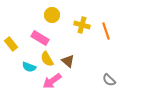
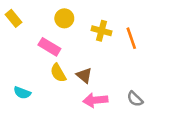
yellow rectangle: (11, 44) -> (14, 18), moved
cyan semicircle: (29, 67) -> (22, 93), moved
pink arrow: (52, 81) -> (95, 100), moved, turned 30

